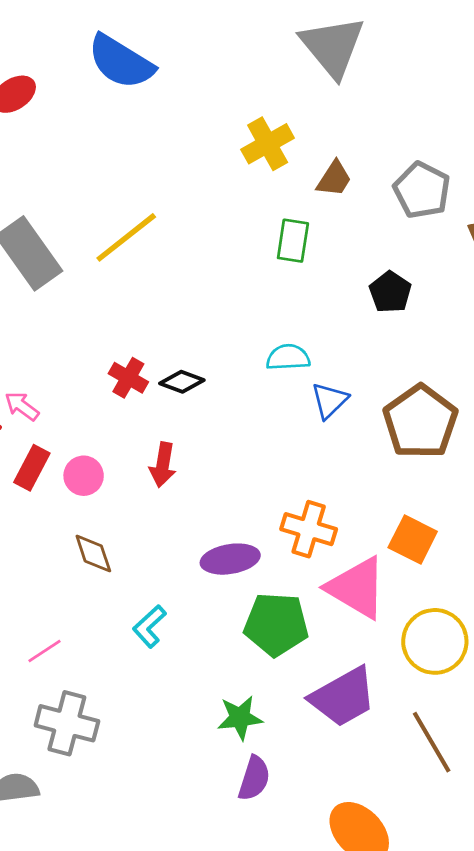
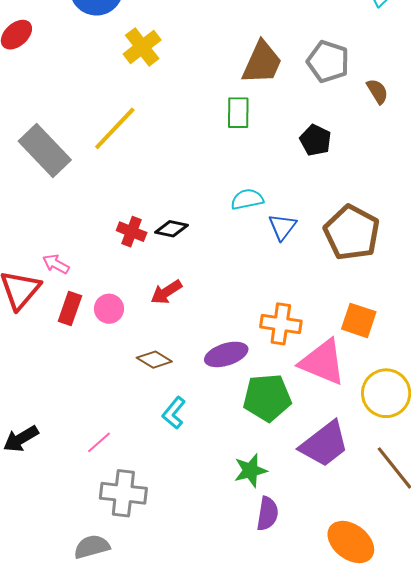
yellow cross: (268, 144) -> (142, 47), moved
brown trapezoid: (334, 179) -> (262, 63), size x1.6
red arrow: (163, 465) -> (166, 292), turned 56
brown diamond: (93, 553) -> (154, 360), moved, turned -32

